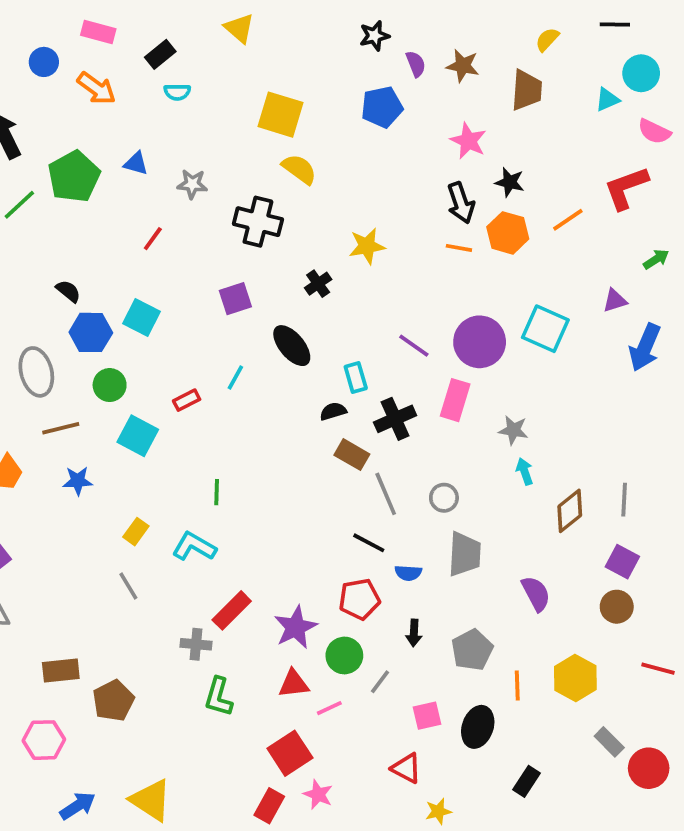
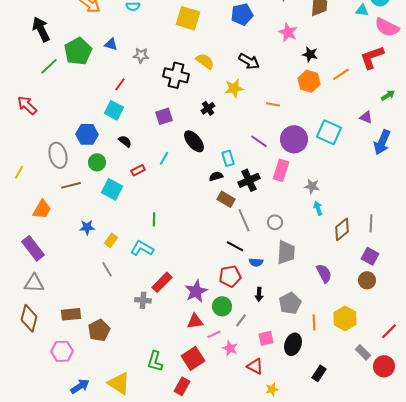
cyan triangle: (607, 100) -> (362, 10), turned 32
pink semicircle: (654, 131) -> (387, 27), size x1.4
yellow semicircle: (299, 169) -> (205, 61), moved
black arrow: (461, 203) -> (249, 61), moved, turned -40
orange line: (459, 248) -> (273, 104), moved
black semicircle: (68, 291) -> (125, 141), moved
purple triangle: (615, 301) -> (366, 117), turned 40
cyan square: (142, 317) -> (114, 110), moved
blue star: (78, 481) -> (87, 227), moved
red line: (658, 669) -> (389, 331), moved, turned -60
green L-shape: (219, 697) -> (155, 361), moved
pink star: (318, 794) -> (230, 348), moved

